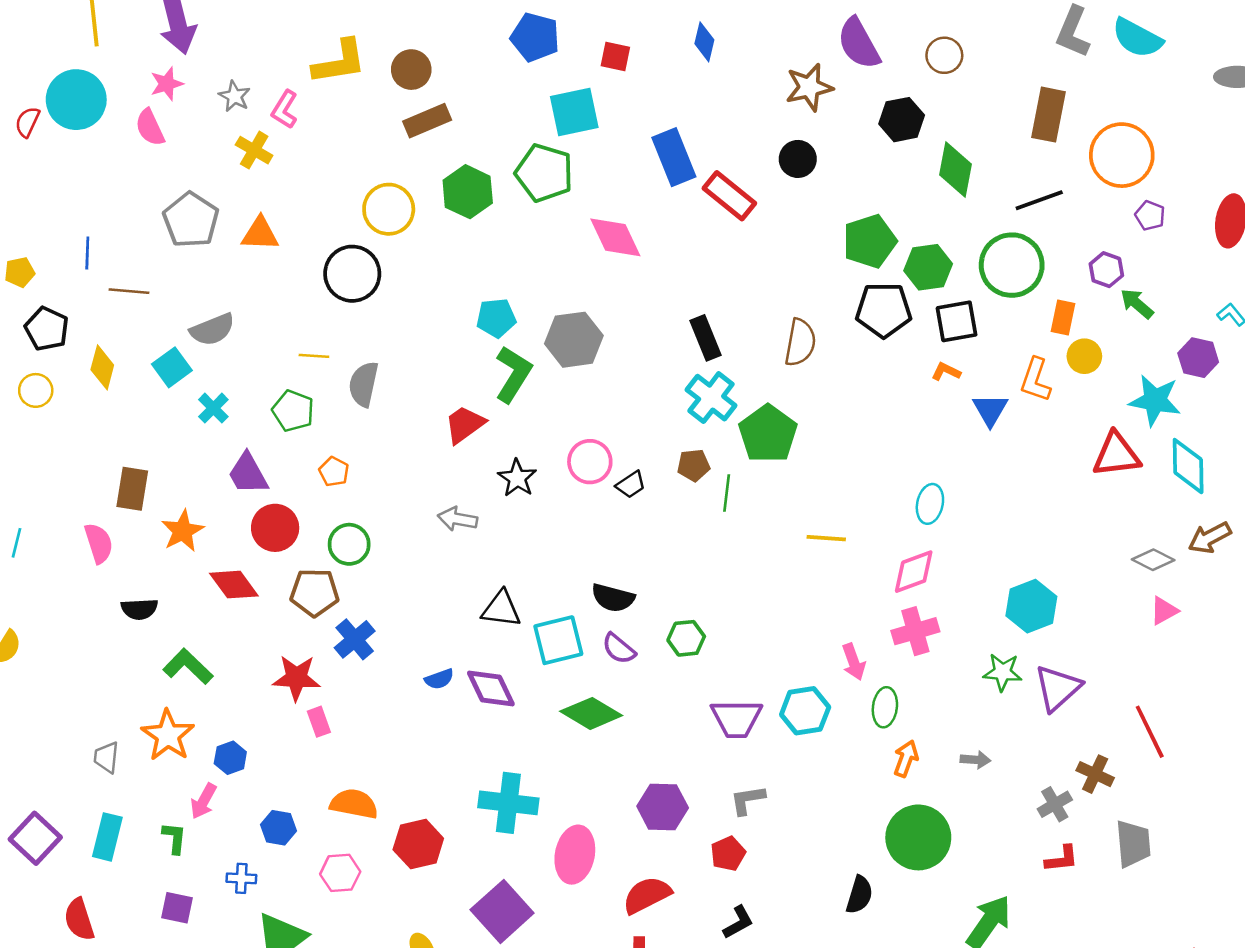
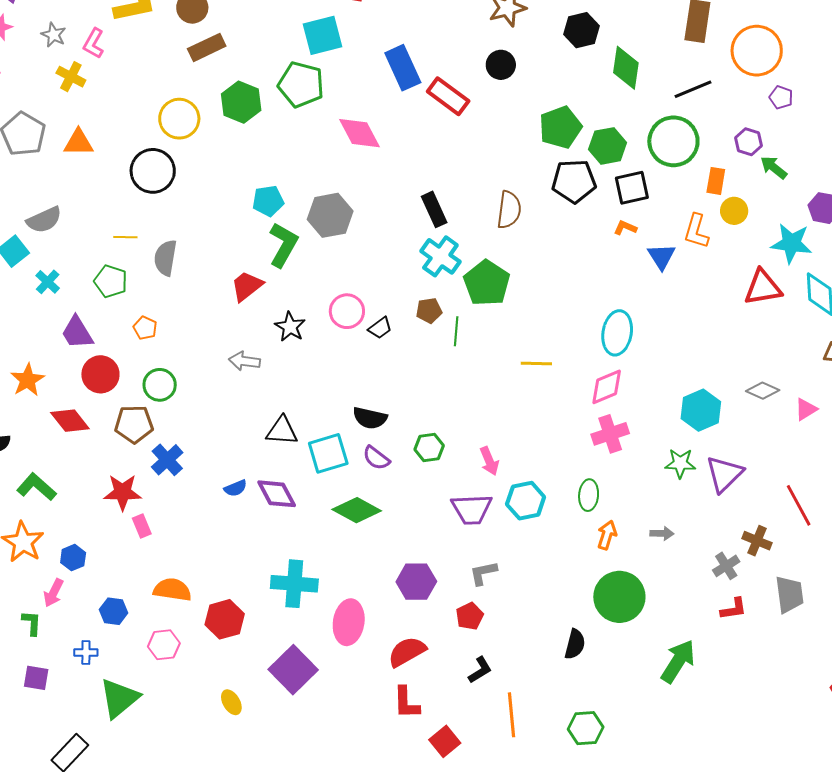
cyan ellipse: (930, 504) -> (617, 333), size x1.4
gray diamond: (1153, 560) -> (763, 391), moved
pink arrow: (854, 662) -> (489, 461), moved

